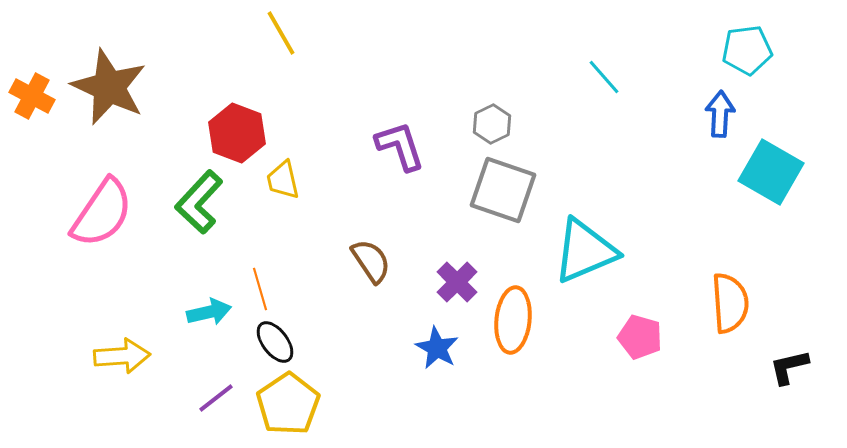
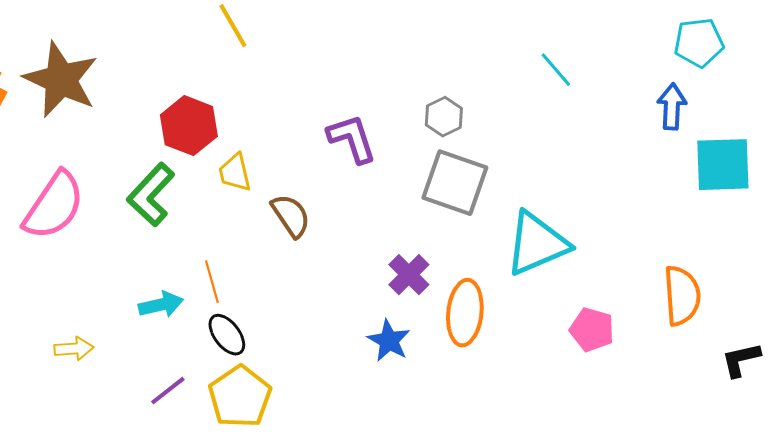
cyan square: (771, 172) -> (723, 165), turned -32
brown semicircle: (371, 261) -> (291, 216), moved
yellow arrow: (122, 356) -> (74, 349), size x0.7

